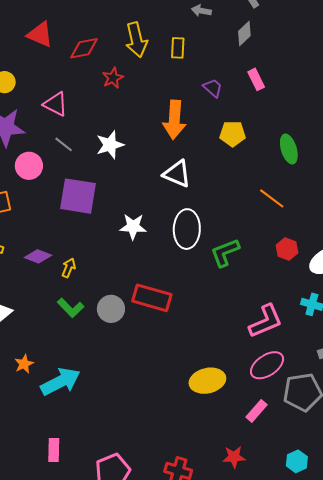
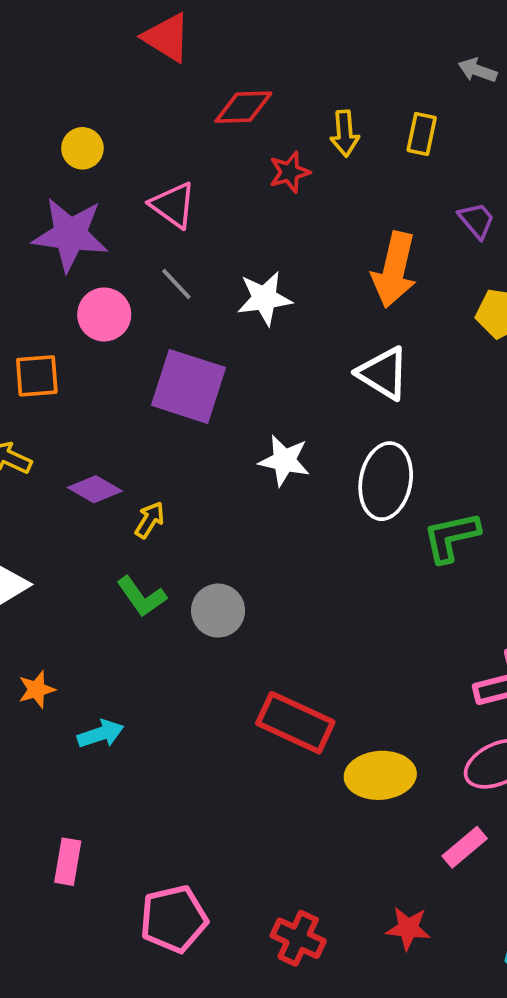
red triangle: (40, 34) -> (167, 37), moved
yellow arrow: (136, 40) -> (345, 133), moved, size x0.7
red rectangle: (152, 298) -> (295, 723), moved
cyan arrow: (60, 382) -> (101, 734), size x0.6

